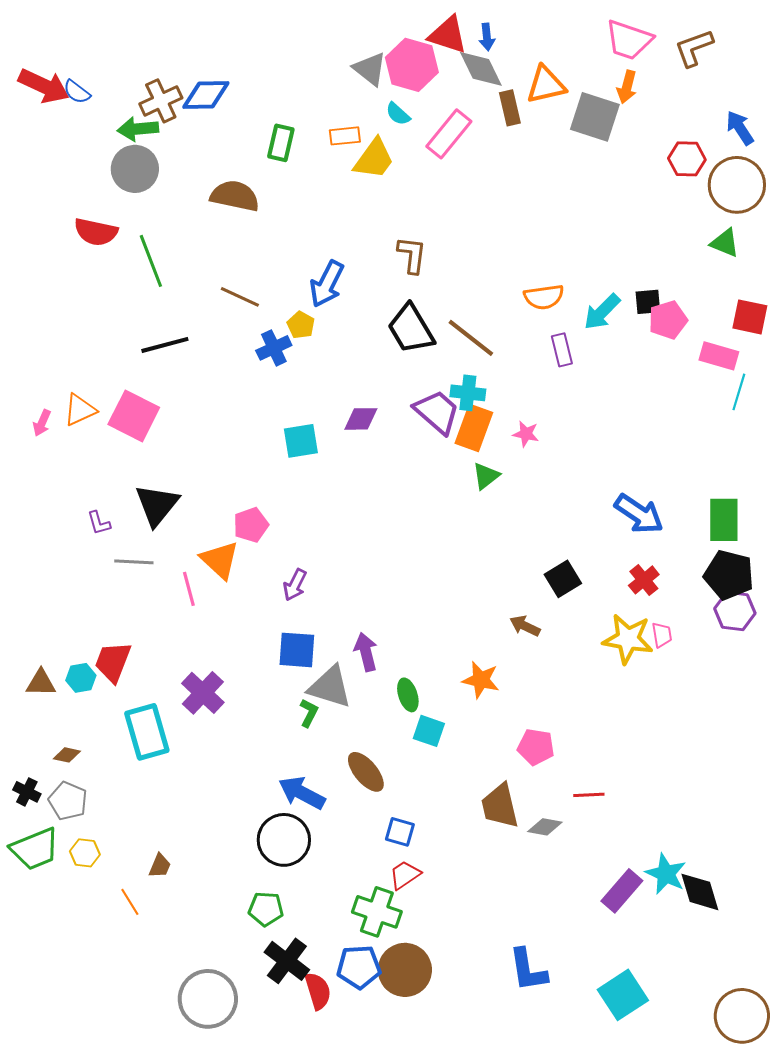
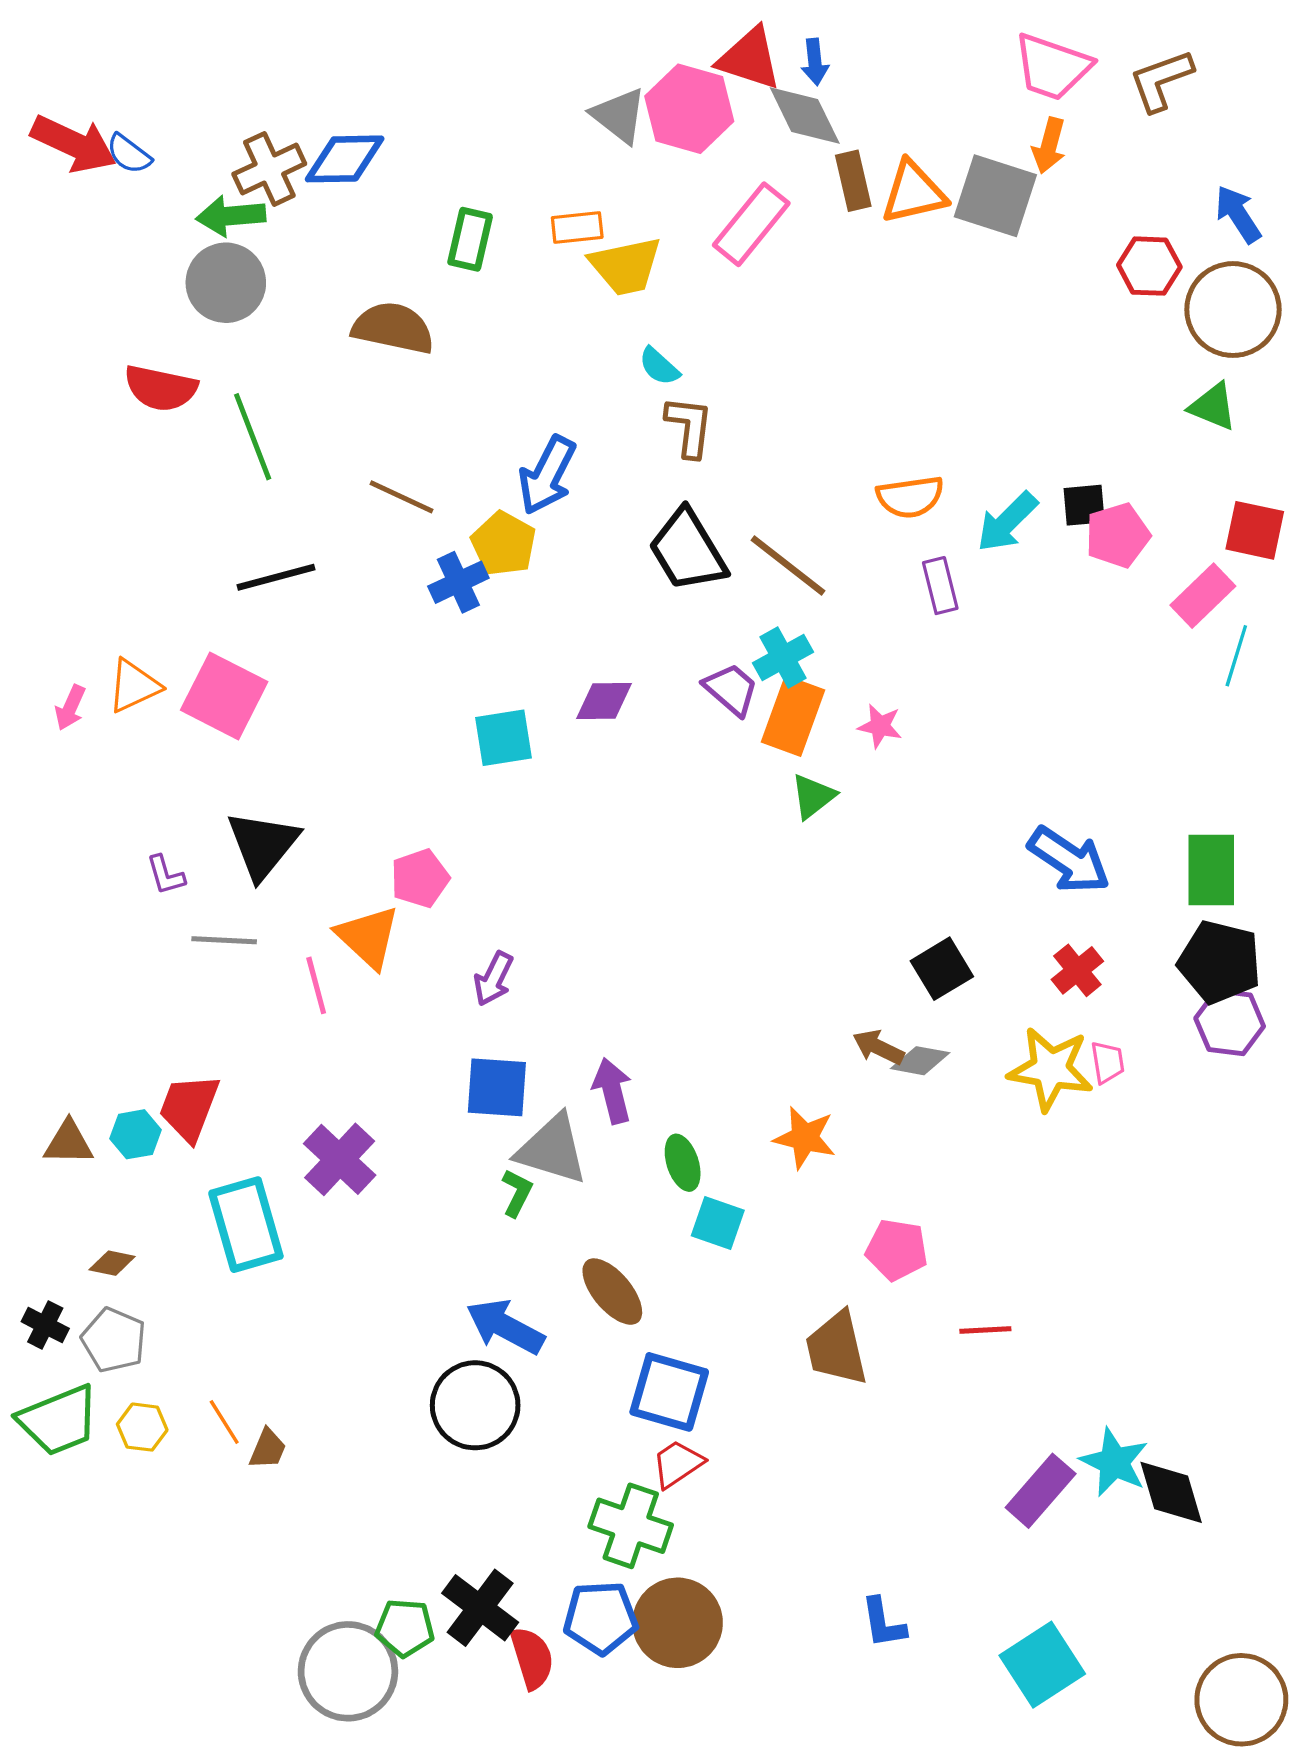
orange triangle: (546, 85) -> (913, 192), moved
cyan semicircle: (398, 114) -> (659, 366), moved
yellow trapezoid: (374, 159) -> (626, 266), turned 42
yellow pentagon: (301, 325) -> (504, 544), size x1.4
pink rectangle: (719, 356) -> (1203, 596), turned -60
cyan cross: (468, 393) -> (783, 657), turned -36
purple trapezoid: (437, 412) -> (731, 689), size x0.7
gray diamond: (545, 827) -> (920, 1061), moved
blue square: (400, 832) -> (669, 1392), size x1.6
orange line: (130, 902) -> (224, 1422), moved
green pentagon: (266, 909) -> (405, 1628), moved
blue L-shape: (528, 970) -> (883, 1623), size x0.7

